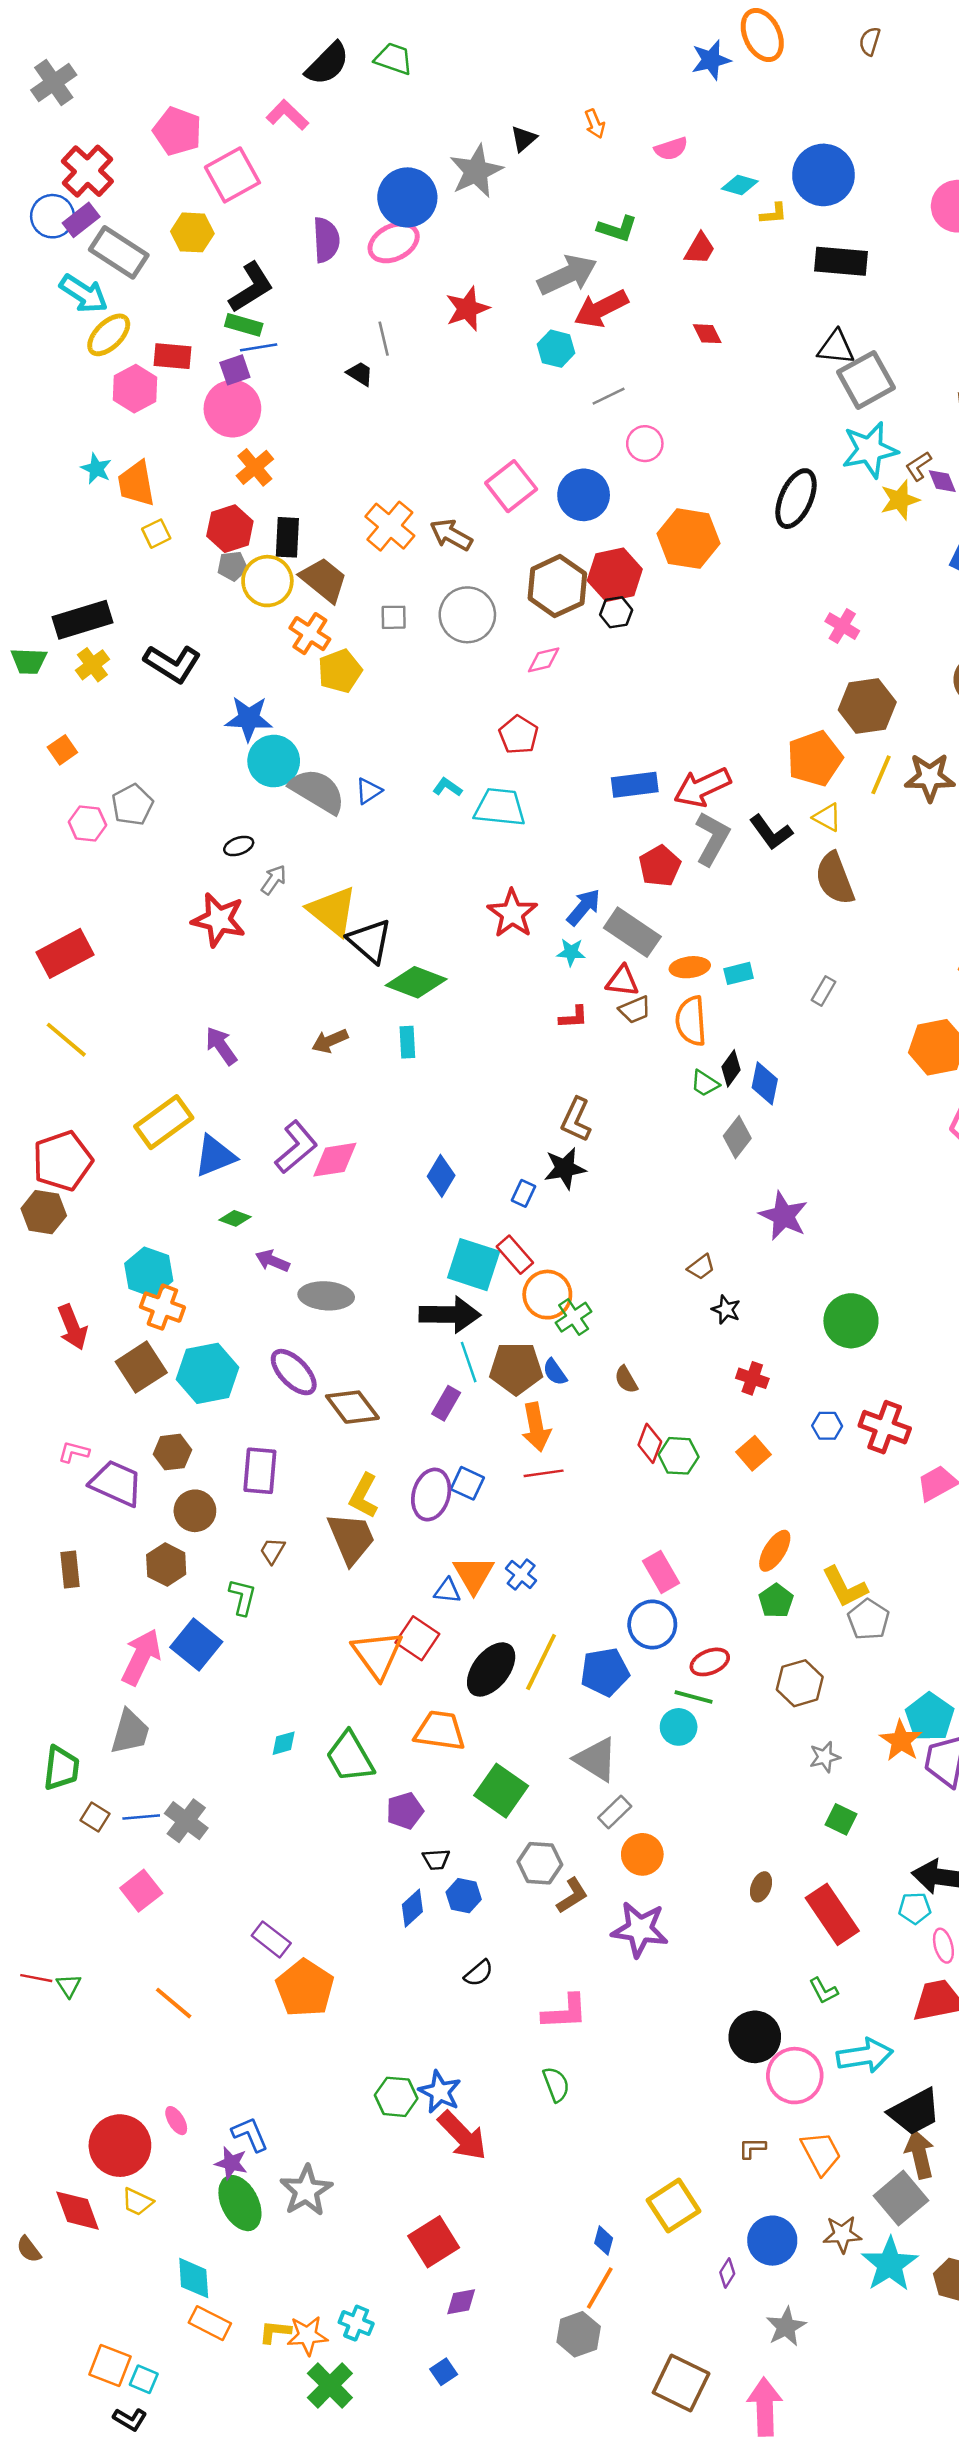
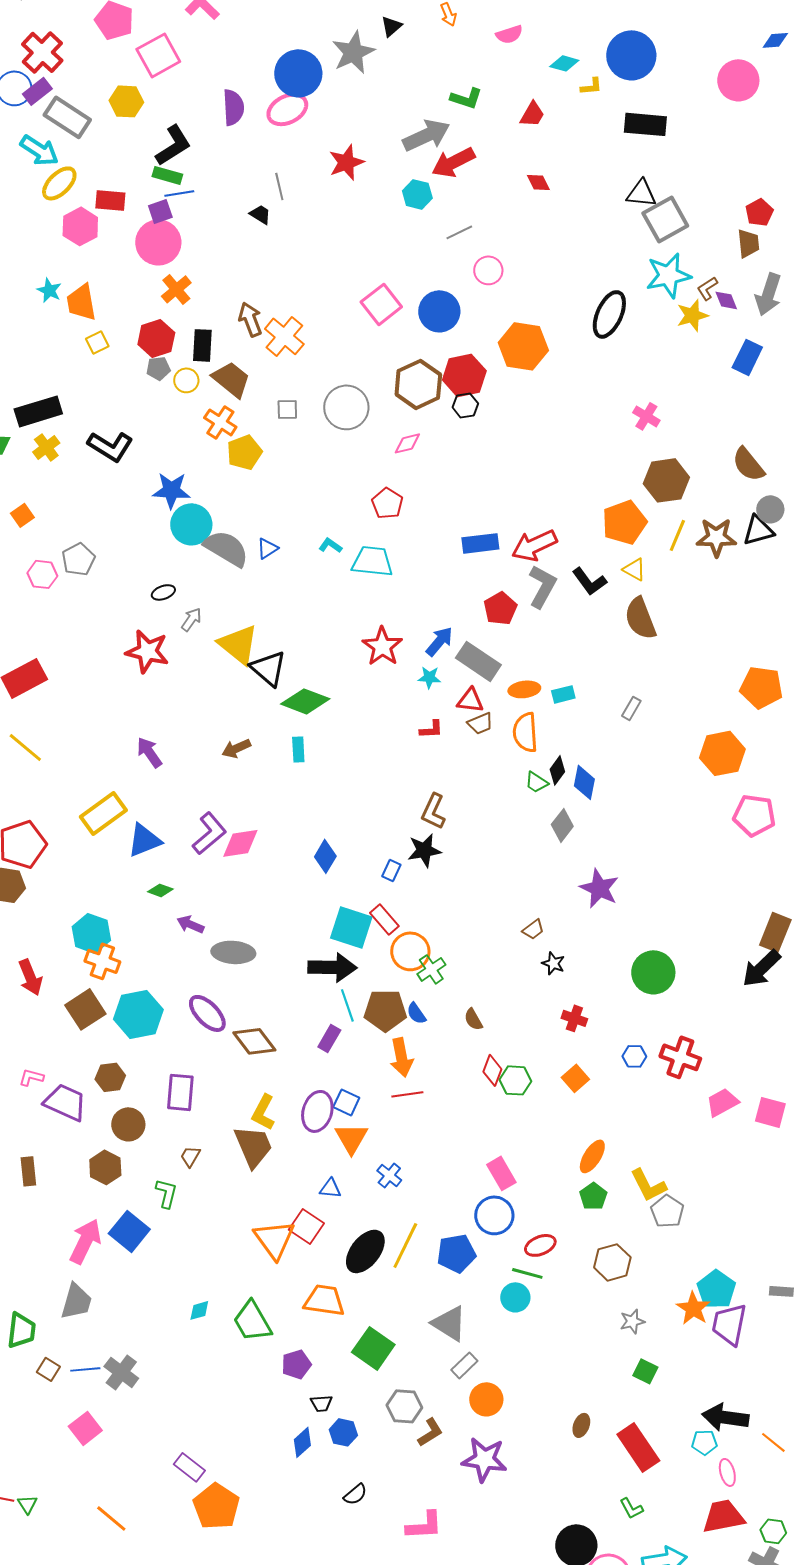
brown arrow: (451, 535) -> (250, 319), moved, turned 40
yellow circle: (267, 581) -> (186, 380), size x0.6
orange triangle: (474, 1574) -> (351, 1138), moved

